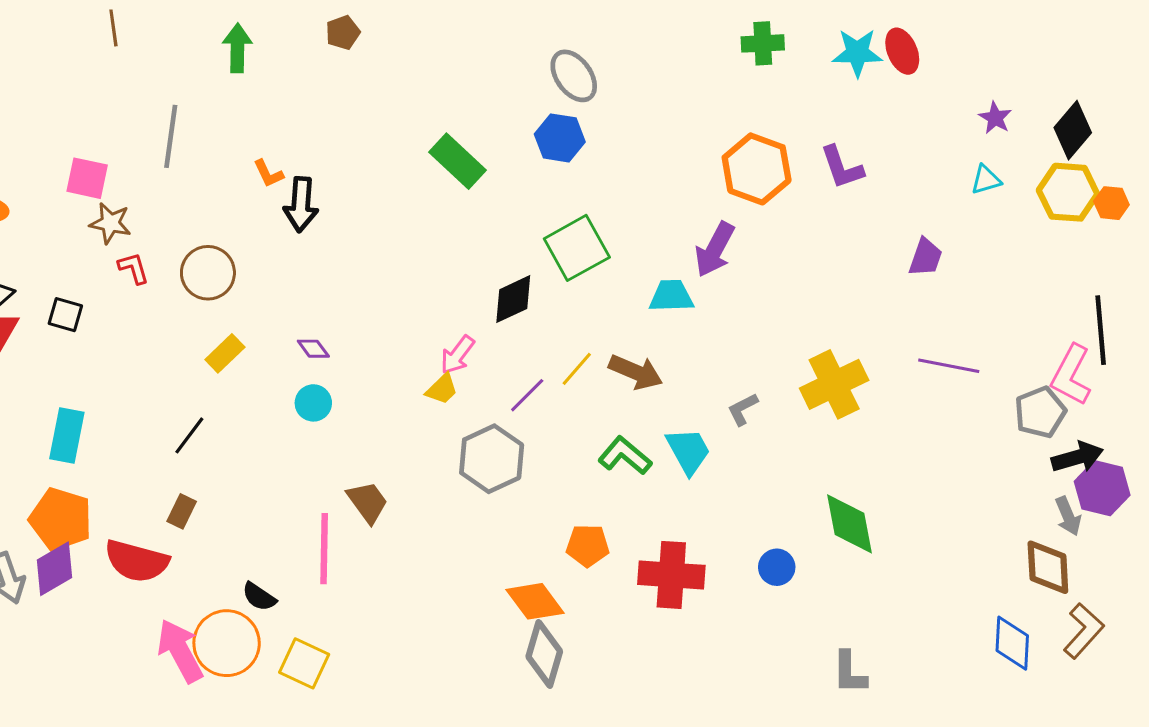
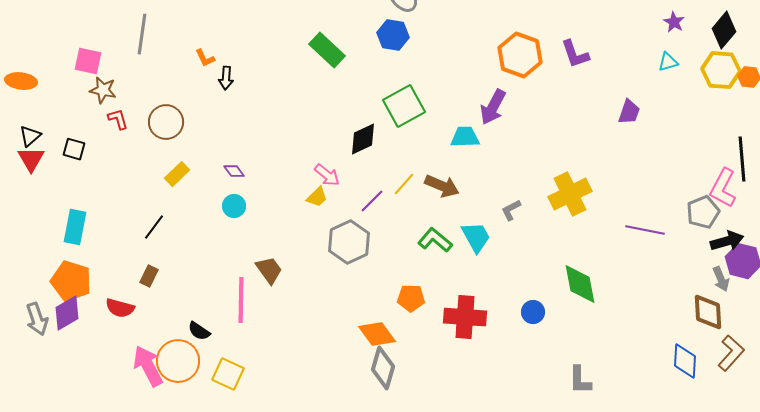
black arrow: (301, 205) -> (226, 78), size x0.7
pink arrow: (457, 355) -> (327, 175), turned -88
purple line: (949, 366) -> (645, 230), moved
red semicircle: (137, 561) -> (120, 308), size x0.7

